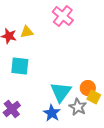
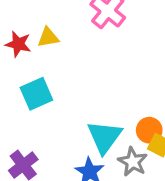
cyan square: (20, 66) -> (36, 94), turned -30

